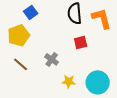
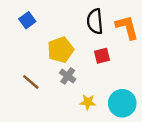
blue square: (31, 12) -> (27, 20), moved
yellow pentagon: (19, 35) -> (61, 50), moved

